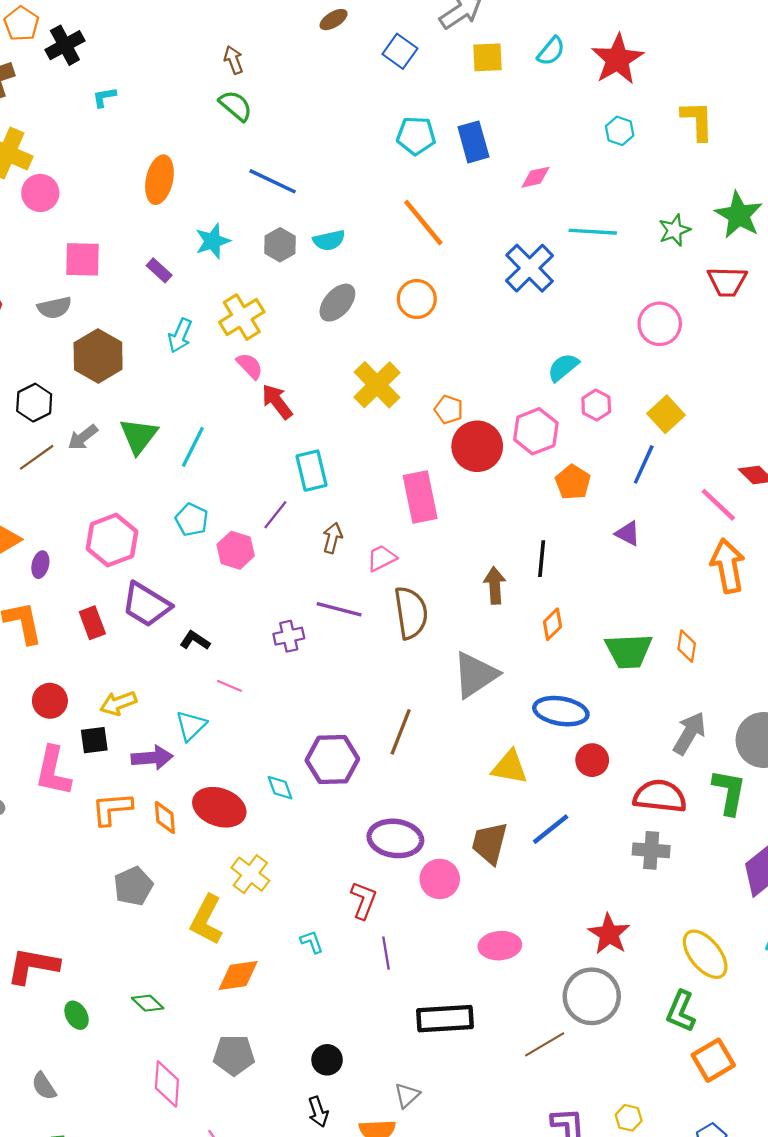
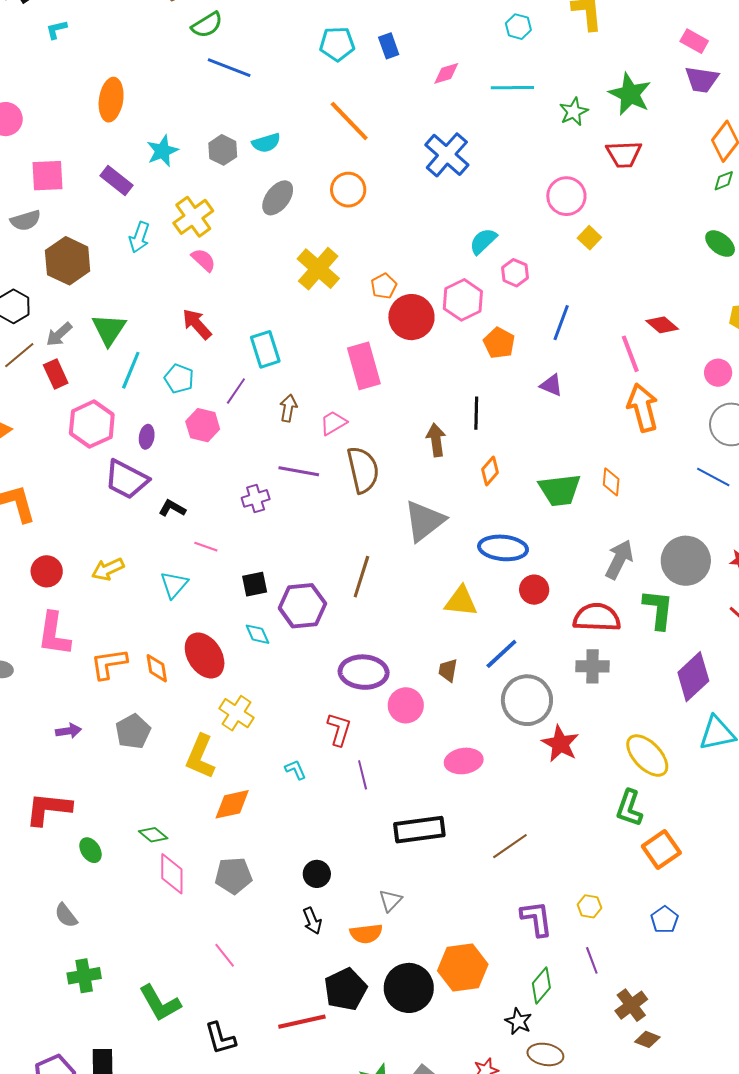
green semicircle: (236, 106) -> (207, 25), moved, turned 112
blue rectangle: (473, 142) -> (389, 46), size x0.7
blue line: (273, 181) -> (229, 68), moved
cyan line: (593, 232) -> (512, 88), moved
purple rectangle: (159, 270) -> (117, 181), size x1.4
red arrow: (277, 402) -> (197, 324), moved
orange pentagon: (449, 410) -> (384, 286), turned 30
yellow square: (666, 414) -> (589, 238), moved, size x0.7
cyan line: (193, 447) -> (131, 370), moved
pink line: (718, 505) -> (630, 354), turned 30
cyan pentagon: (192, 520) -> (179, 379), moved
purple ellipse: (40, 565) -> (147, 437), moved
red rectangle: (92, 623) -> (56, 374), moved
black square: (94, 740) -> (255, 584), moved
purple arrow: (152, 758) -> (68, 731), moved, size x0.7
red ellipse: (219, 807) -> (205, 656), turned 42
brown trapezoid: (490, 843) -> (448, 670), size x0.6
gray circle: (592, 996) -> (527, 700), moved
pink diamond: (167, 1084) -> (172, 874), moved

